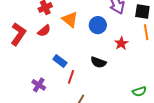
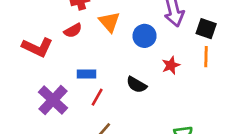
red L-shape: (18, 34) -> (37, 47), moved, turned 70
blue rectangle: (60, 61) -> (86, 74), turned -48
purple cross: (39, 85) -> (53, 100), size x1.6

